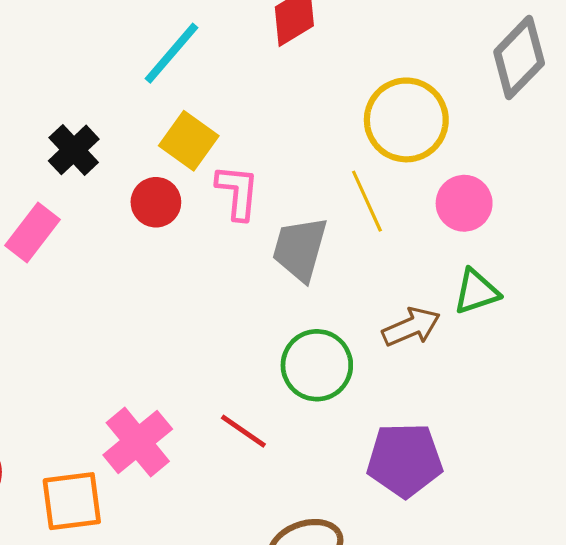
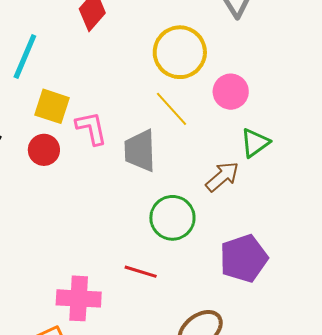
pink cross: (138, 442) -> (79, 298), turned -30

